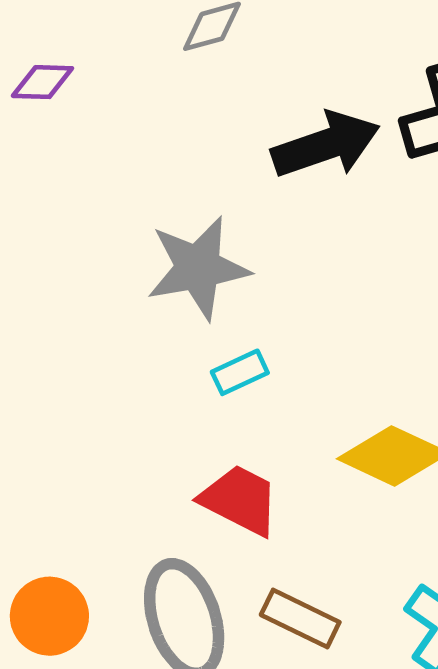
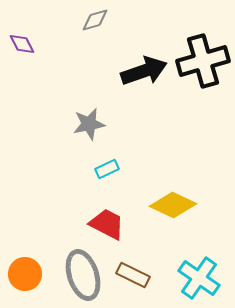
purple diamond: (42, 82) -> (22, 44), turned 60
gray star: (198, 268) -> (89, 124), size x0.7

